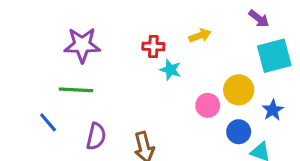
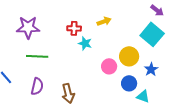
purple arrow: (259, 19) -> (157, 10), moved
cyan square: (274, 56) -> (152, 34), turned -35
green line: (76, 90) -> (37, 56), moved

